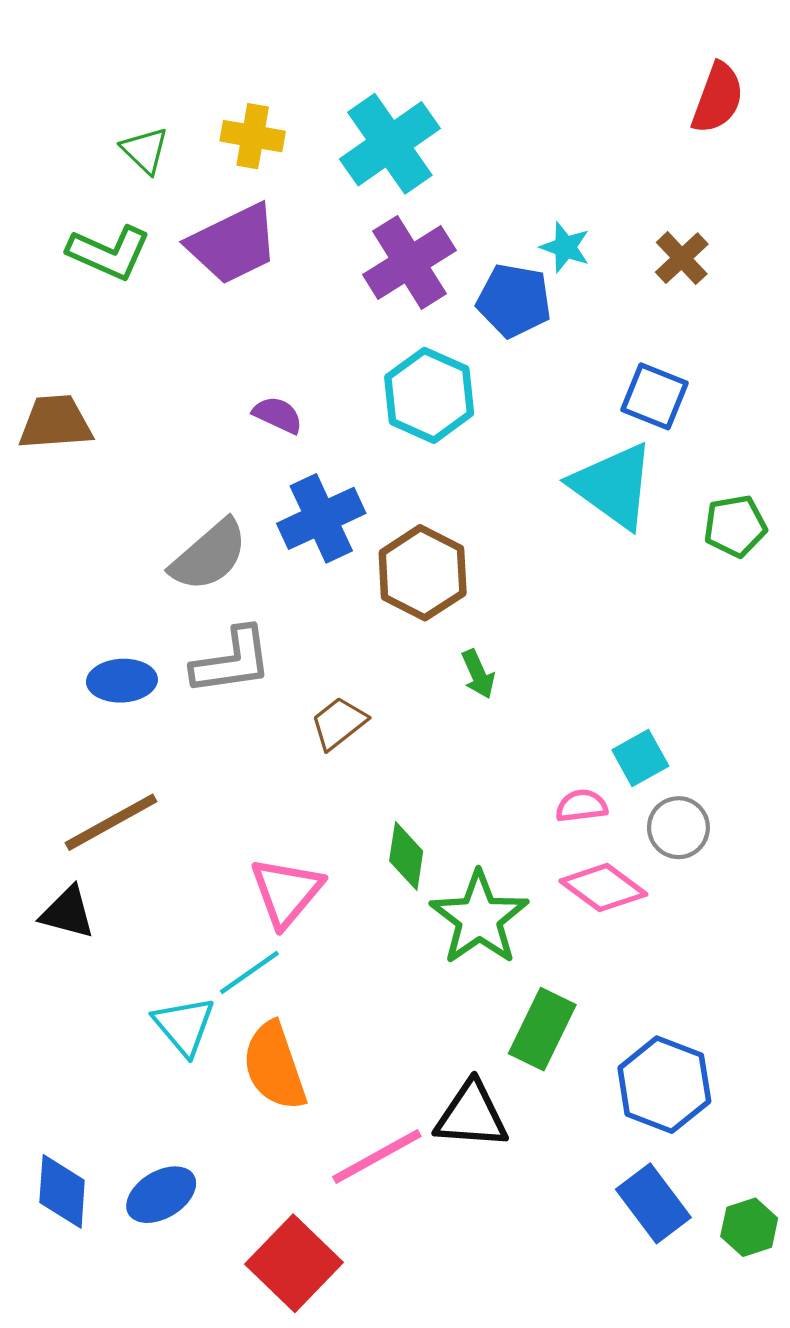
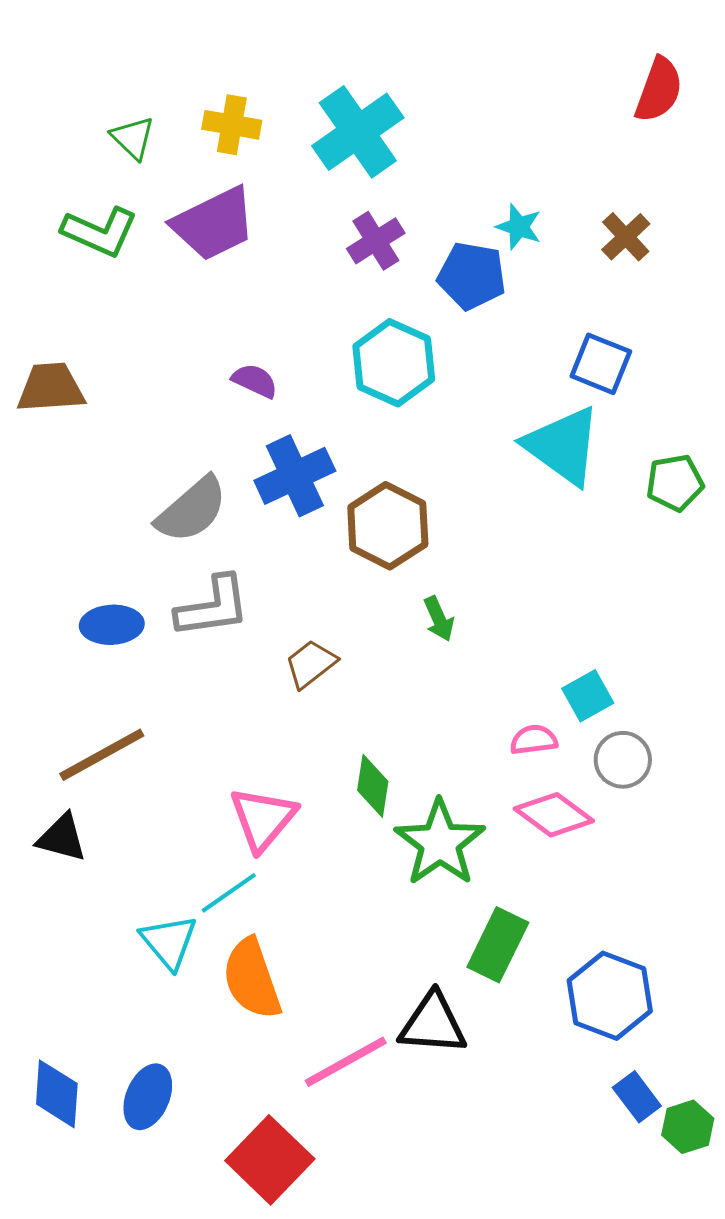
purple cross: (409, 262) -> (376, 241), size x0.7
blue ellipse: (161, 1195) -> (148, 1097), turned -36
blue rectangle: (653, 1203) -> (637, 1097), moved, size x0.7

